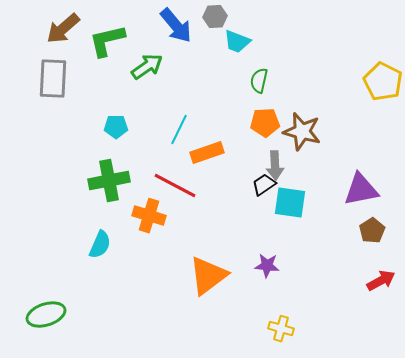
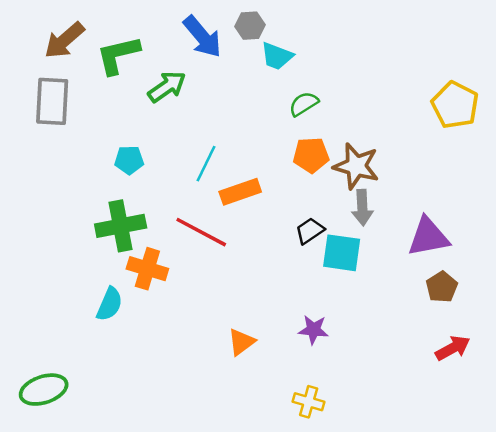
green semicircle: (259, 81) -> (304, 104), turned 45
gray arrow: (275, 166) -> (362, 208), moved
orange cross: (149, 216) -> (147, 269), moved
orange triangle: (208, 276) -> (241, 342), size x0.6
yellow cross: (281, 329) -> (309, 402), moved

